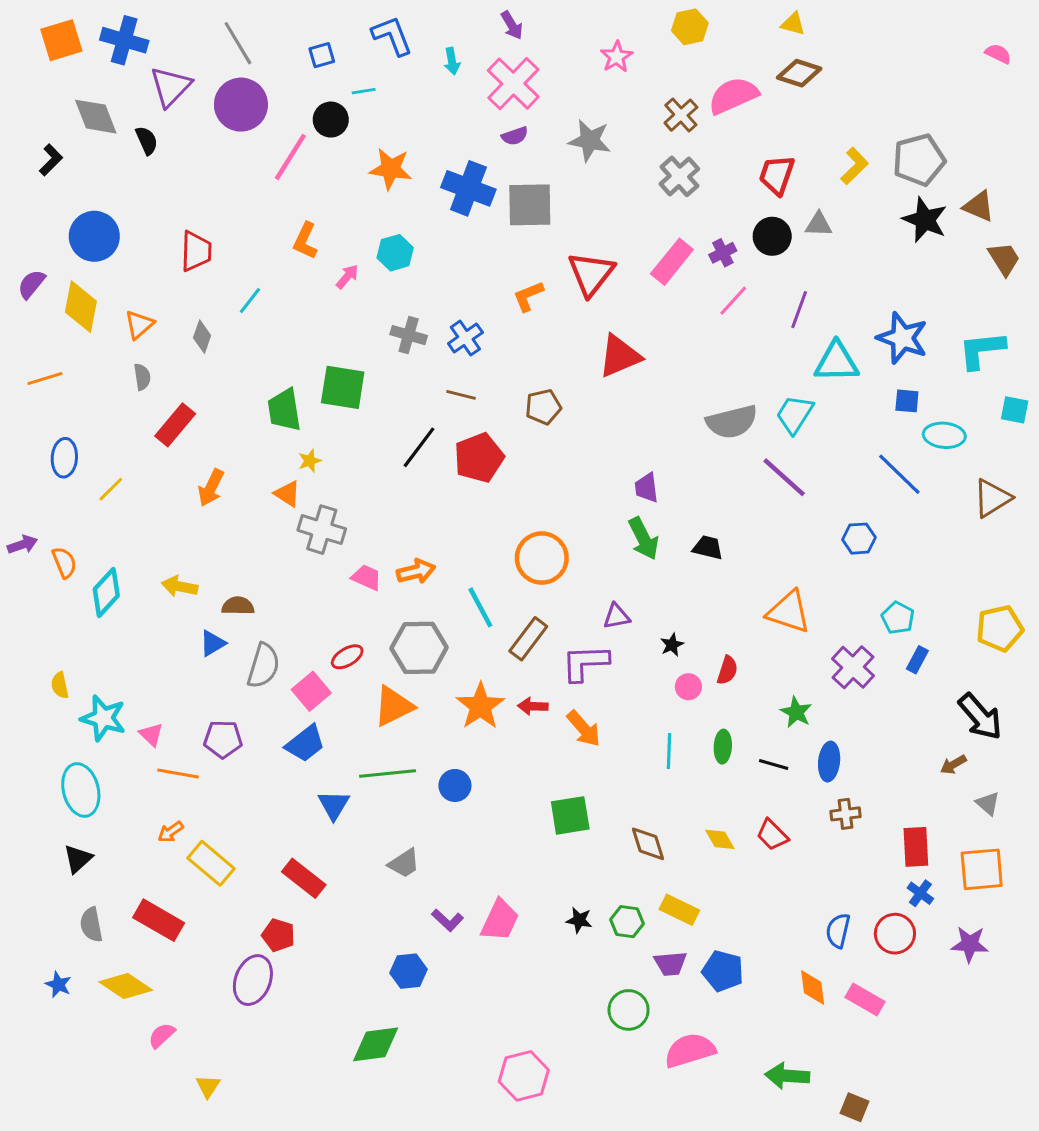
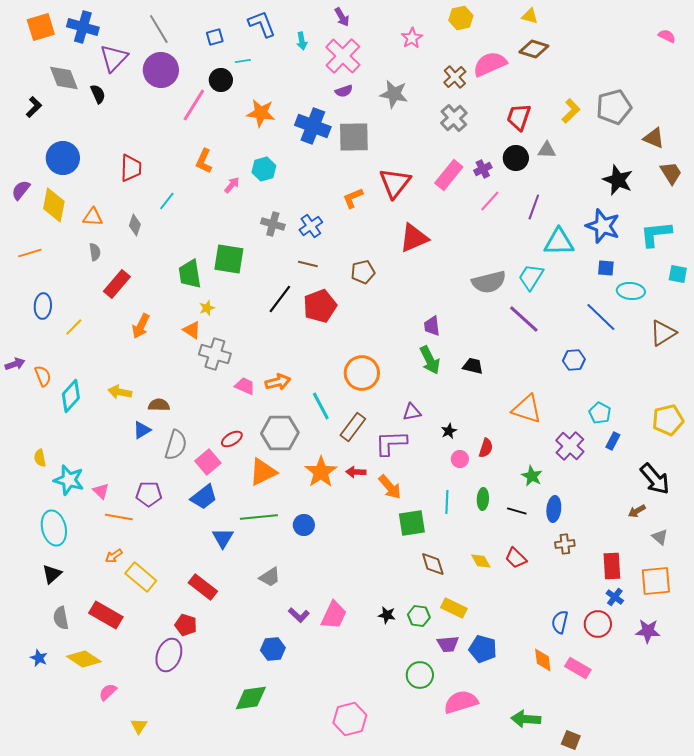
black star: (925, 220) -> (618, 180), moved
orange triangle: (139, 325) -> (93, 217), turned 45
green square: (570, 815) -> (412, 523), moved

